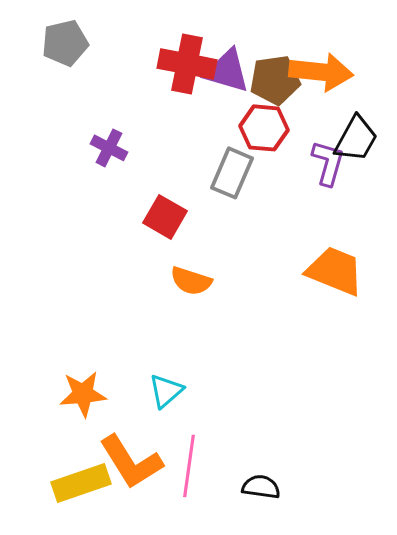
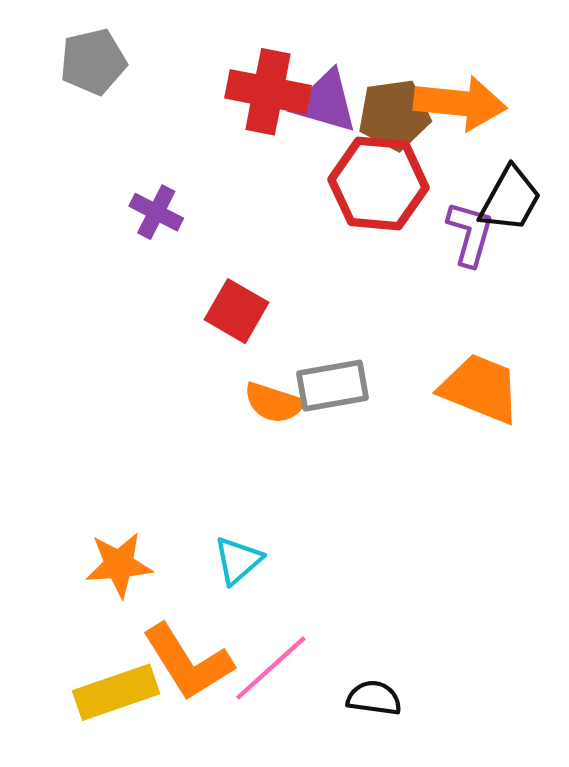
red hexagon: (264, 128) -> (378, 183), size x1.4
gray rectangle: (232, 173) -> (333, 386), moved, turned 57
pink line: (189, 466) -> (271, 668), turned 40

